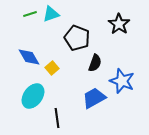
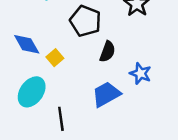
blue star: (122, 81) -> (140, 74), size x0.7

